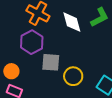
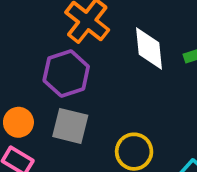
gray square: (51, 62) -> (70, 126), moved

